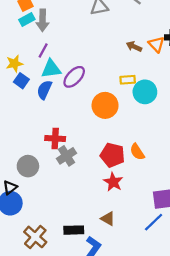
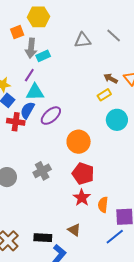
cyan rectangle: (27, 19) -> (43, 56), moved
purple ellipse: (74, 77) -> (51, 116), moved
yellow rectangle: (128, 80) -> (104, 95), moved, turned -32
orange circle: (105, 105) -> (79, 142), moved
red cross: (55, 138) -> (16, 122), moved
orange semicircle: (137, 152) -> (103, 205), moved, turned 35

